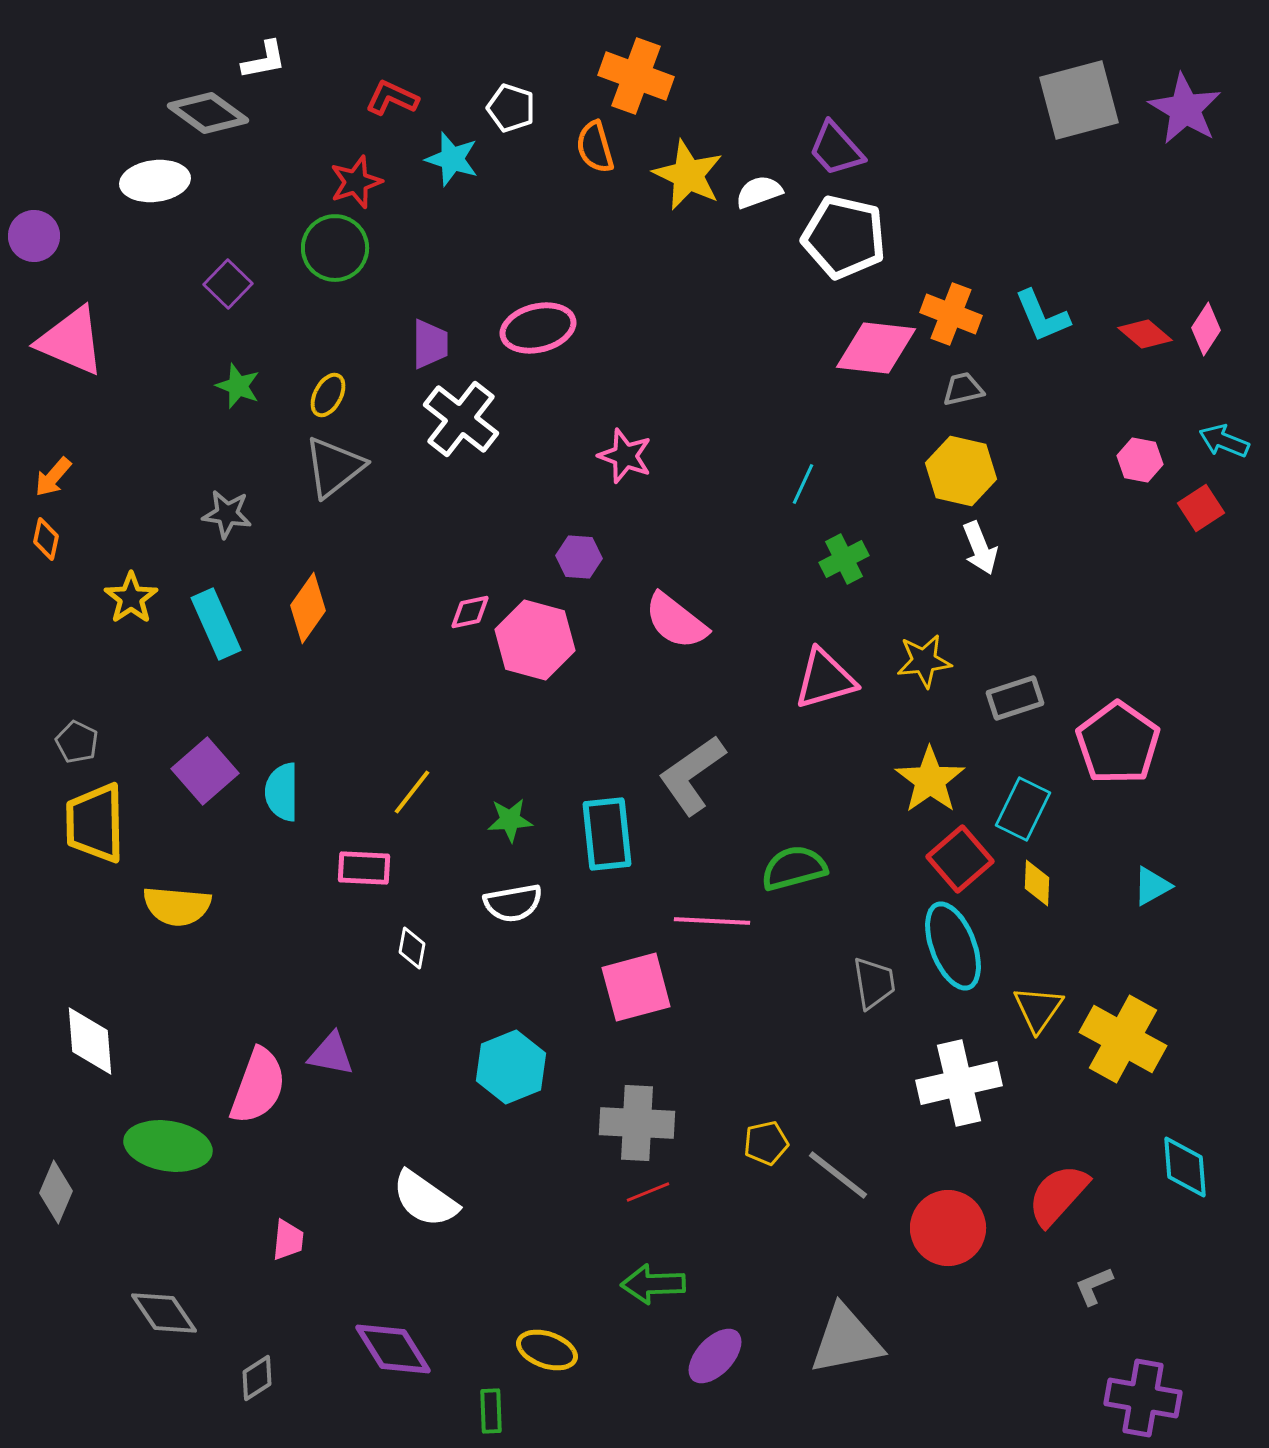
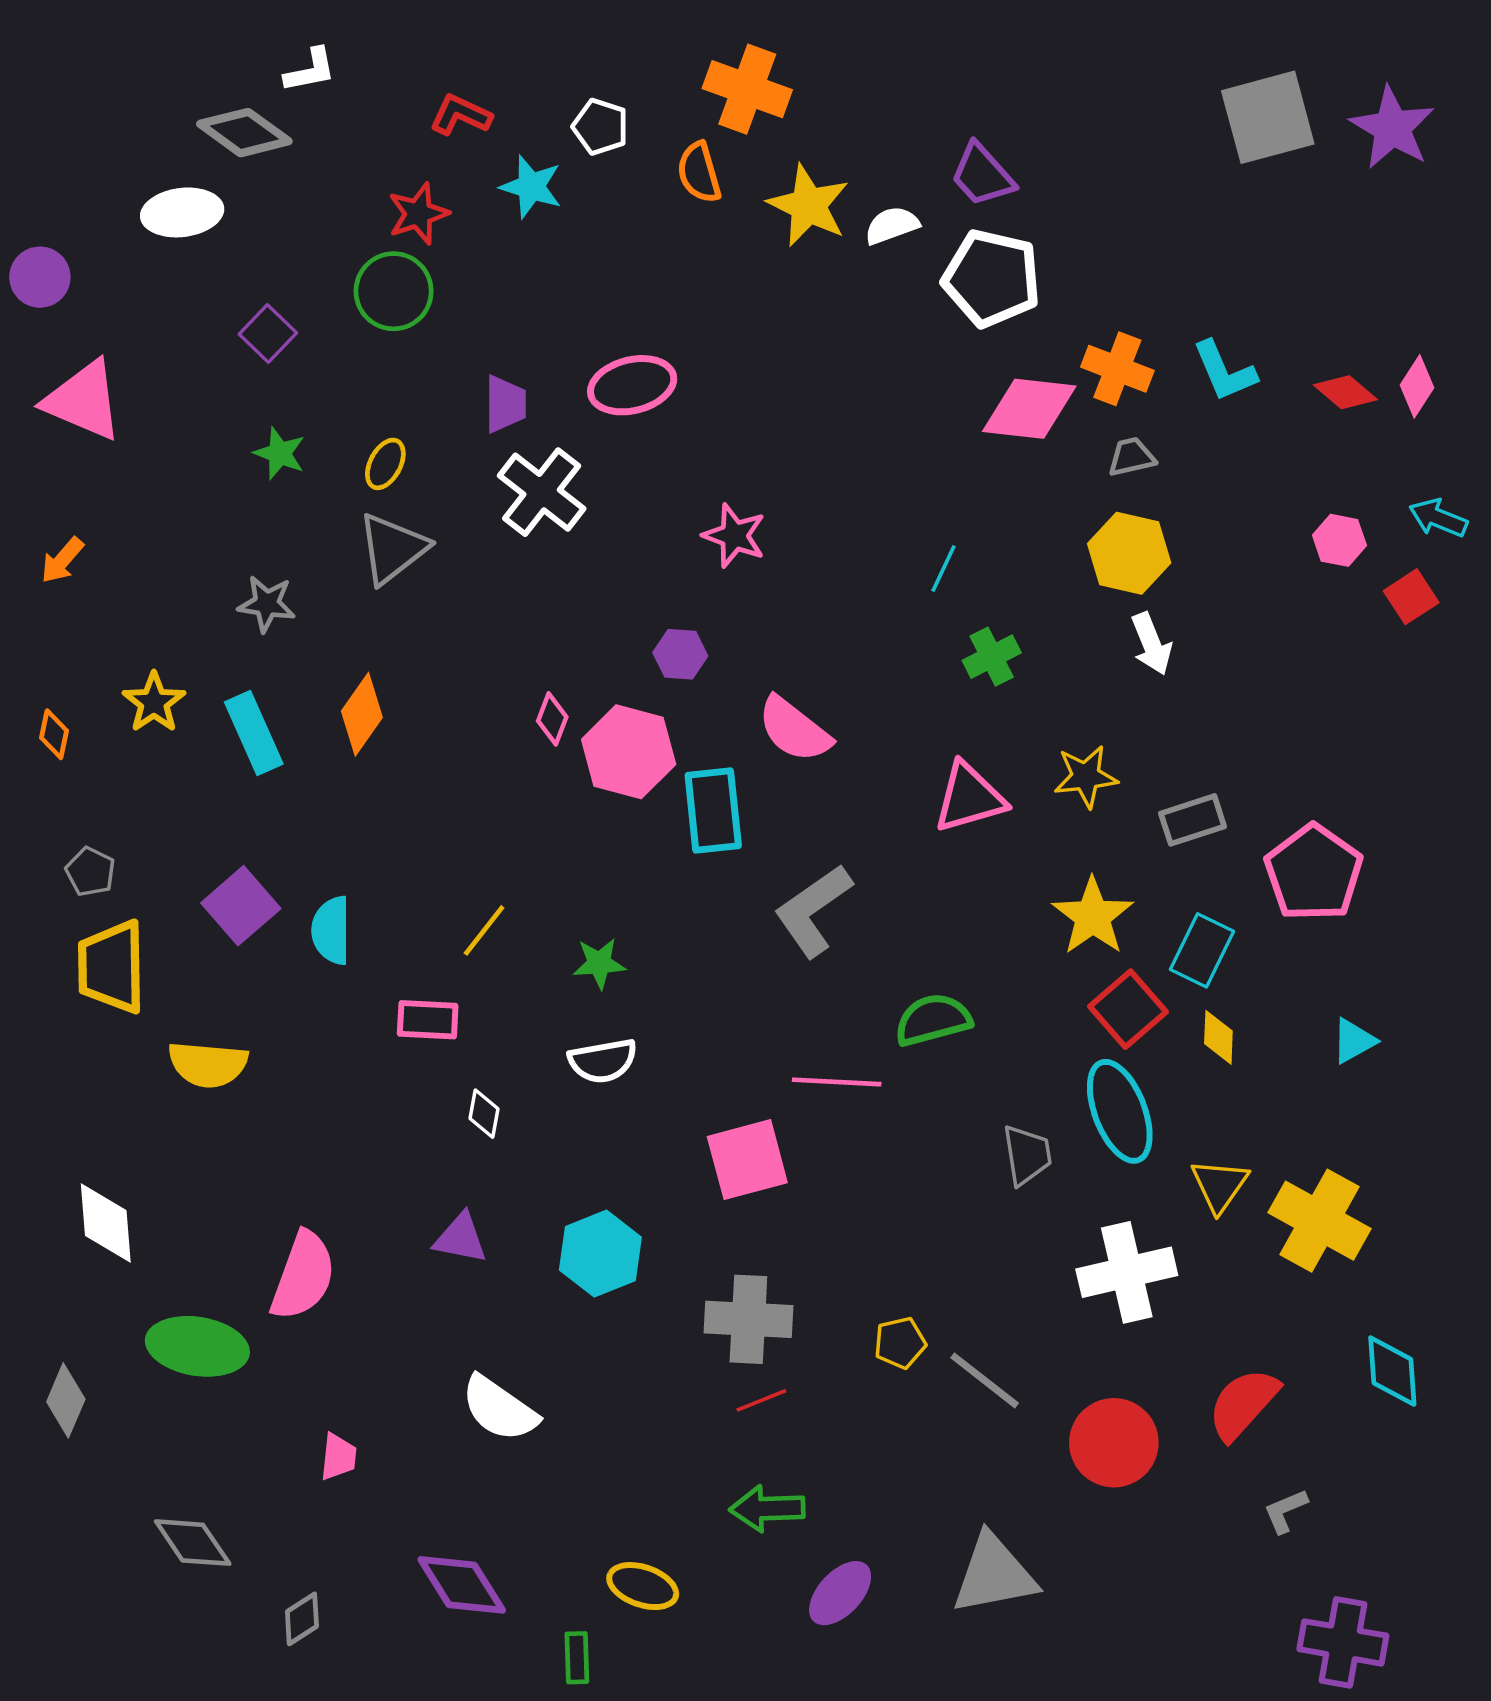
orange diamond: (46, 539) -> (54, 734), moved
pink diamond: (470, 612) -> (552, 719), turned -57
cyan rectangle: (607, 834) -> (713, 811), moved
purple triangle: (331, 1054) -> (461, 1238), moved

